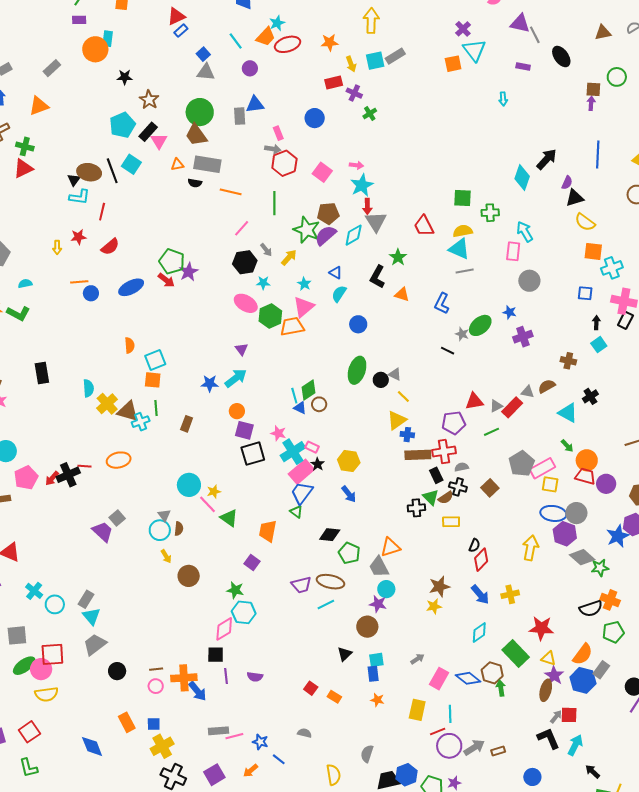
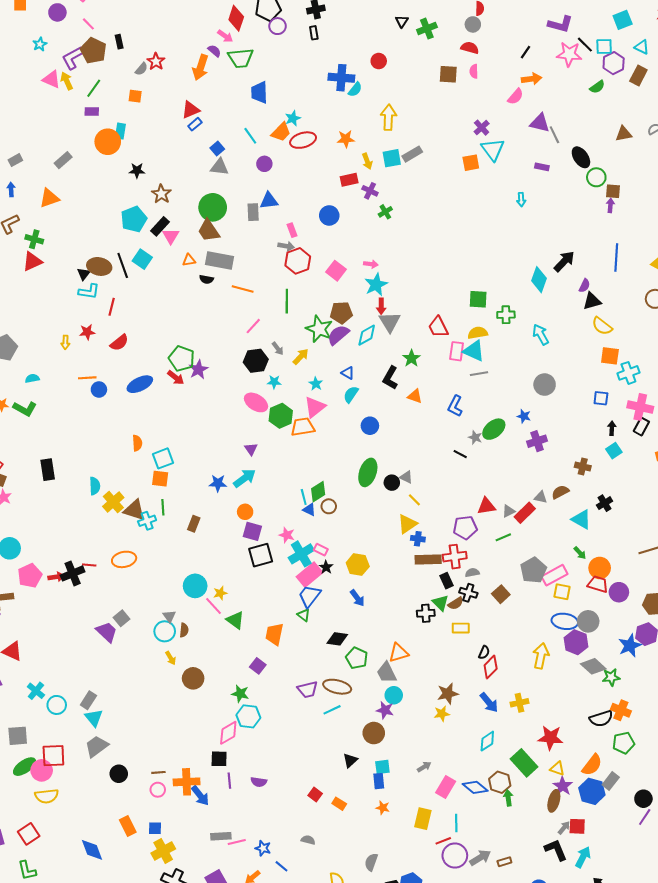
green circle: (617, 77) -> (596, 177), moved
pink rectangle: (513, 251) -> (457, 351), moved
red arrow: (52, 478) -> (56, 577), turned -140

